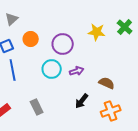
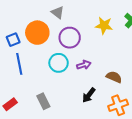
gray triangle: (12, 19) -> (58, 12), moved, turned -40
orange circle: (31, 39) -> (37, 33), size x1.5

